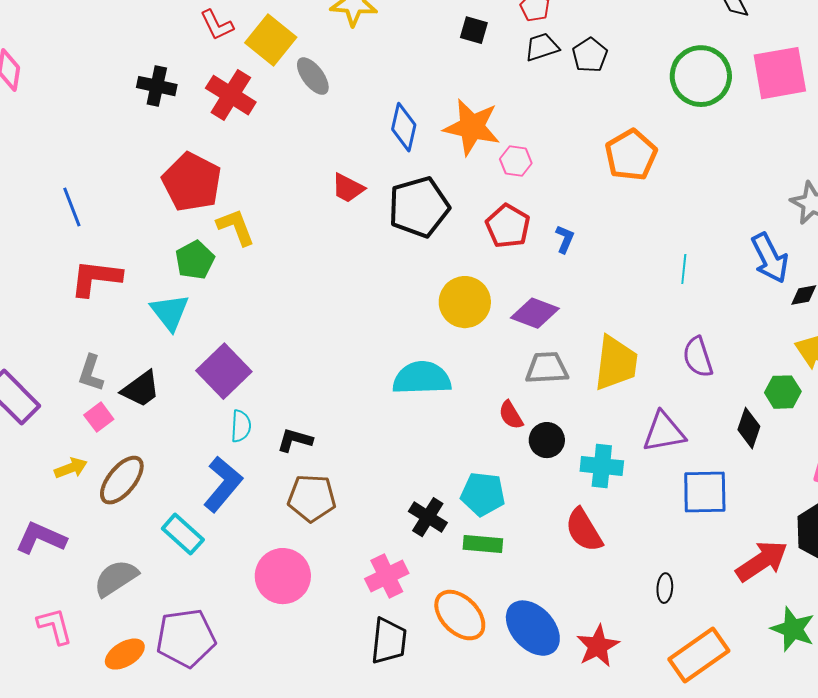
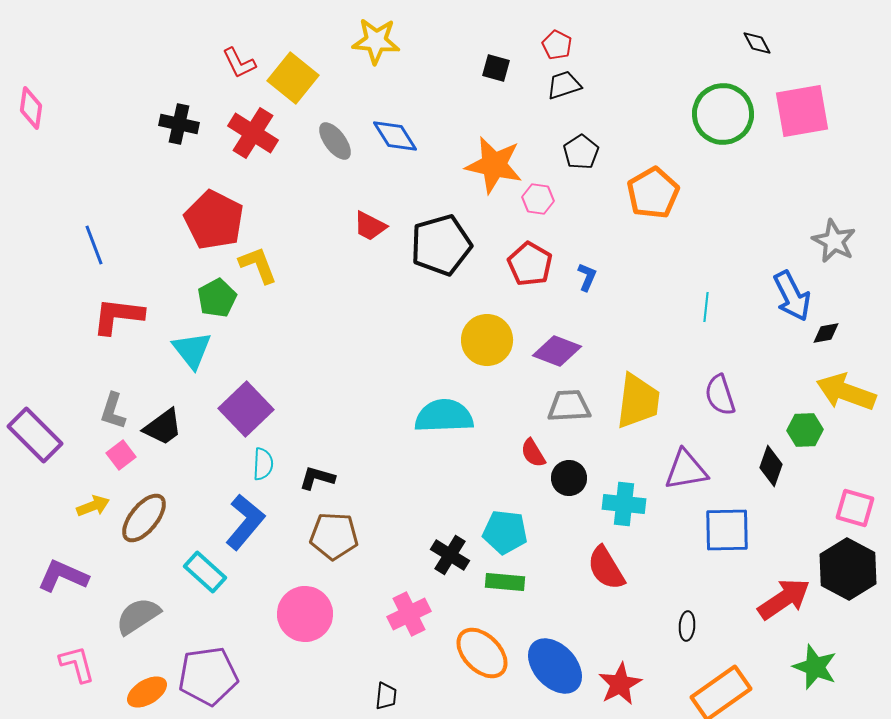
black pentagon: (590, 55) -> (581, 152), moved
gray ellipse: (313, 76) -> (335, 141), moved
blue diamond: (404, 127) -> (395, 136), moved, turned -45
black trapezoid: (389, 641) -> (386, 696), moved, size x0.6

